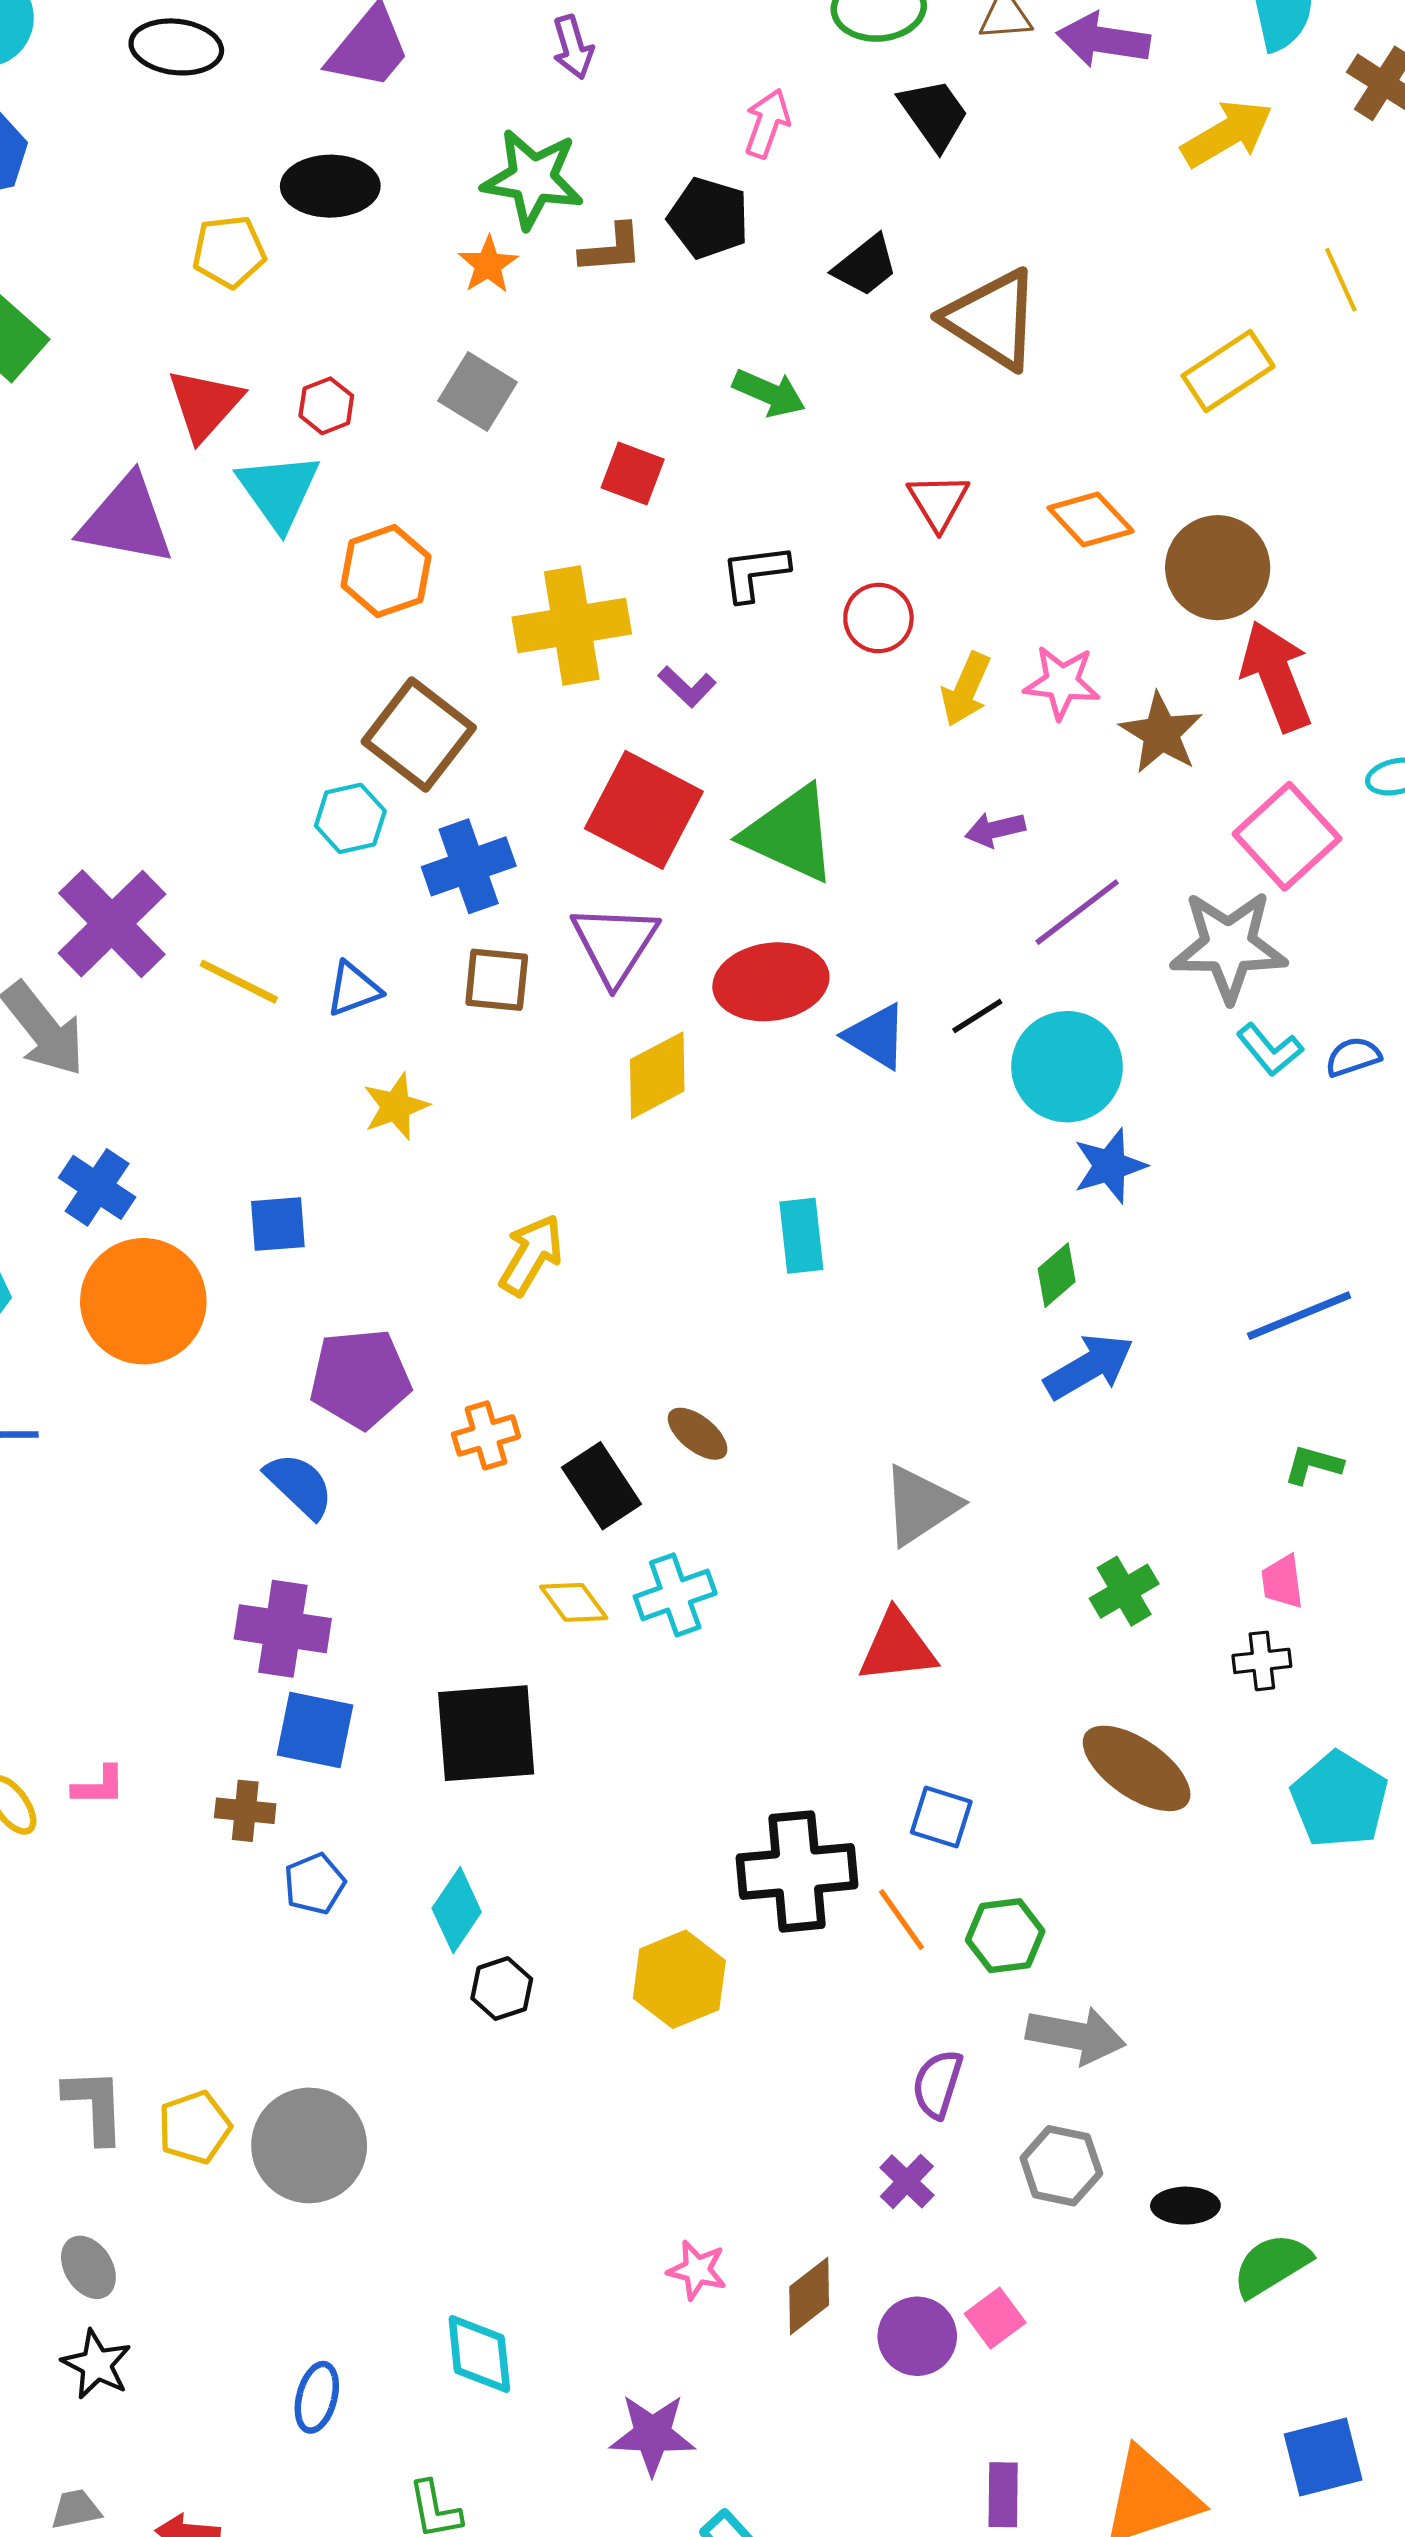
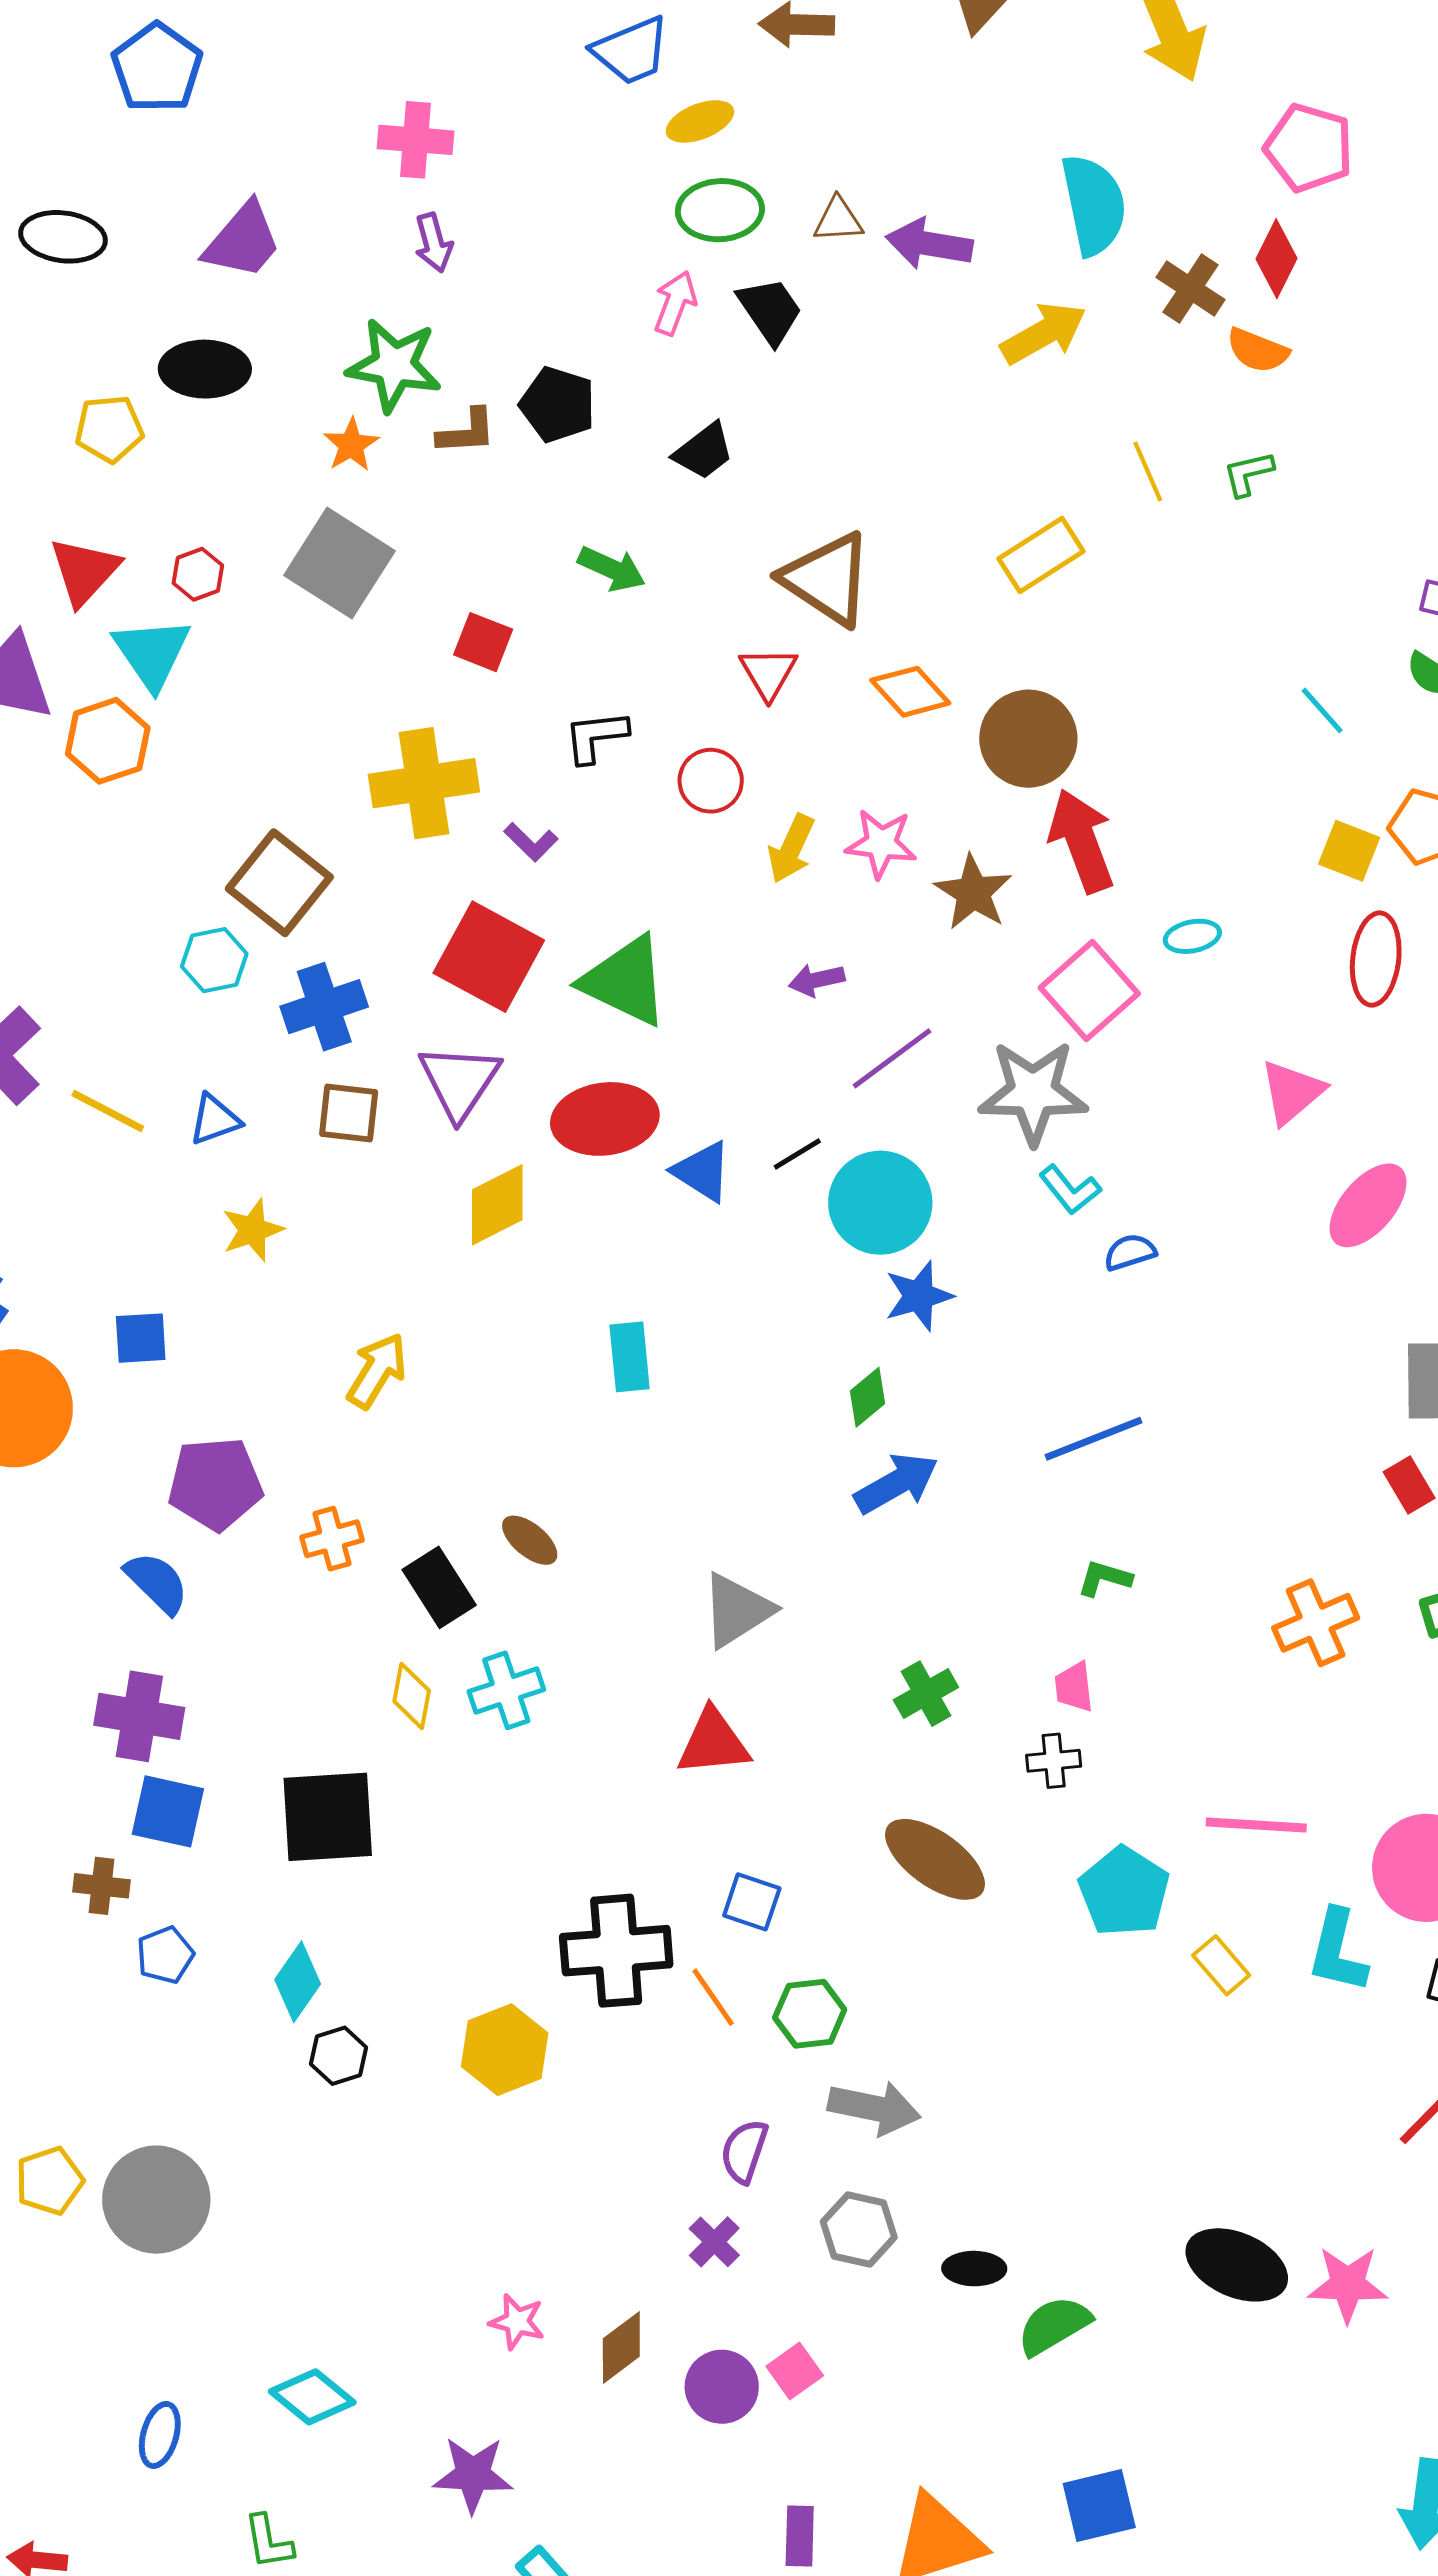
pink arrow: (767, 123) -> (675, 303), moved
brown triangle: (992, 319) -> (827, 579), moved
gray square: (478, 391) -> (339, 563), size x1.5
orange hexagon: (386, 571) -> (108, 741), moved
blue semicircle: (1353, 1057) -> (1130, 1252), moved
yellow diamond: (574, 1602) -> (412, 1696), turned 46
cyan diamond: (479, 2354) -> (312, 2397), turned -46

